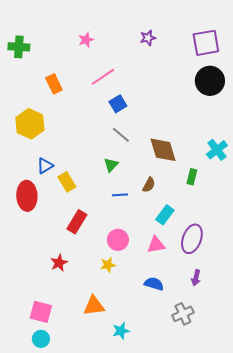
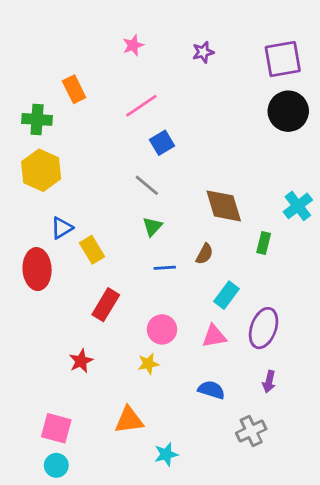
pink star: (86, 40) -> (133, 45), moved
green cross: (19, 47) -> (37, 119), moved
orange rectangle: (54, 84) -> (74, 89), moved
gray line: (121, 135) -> (147, 185), moved

